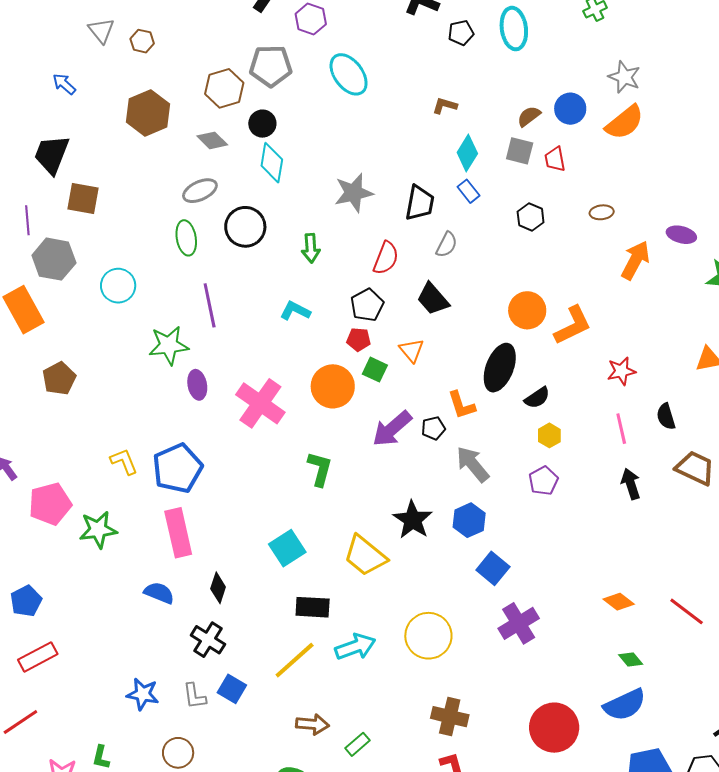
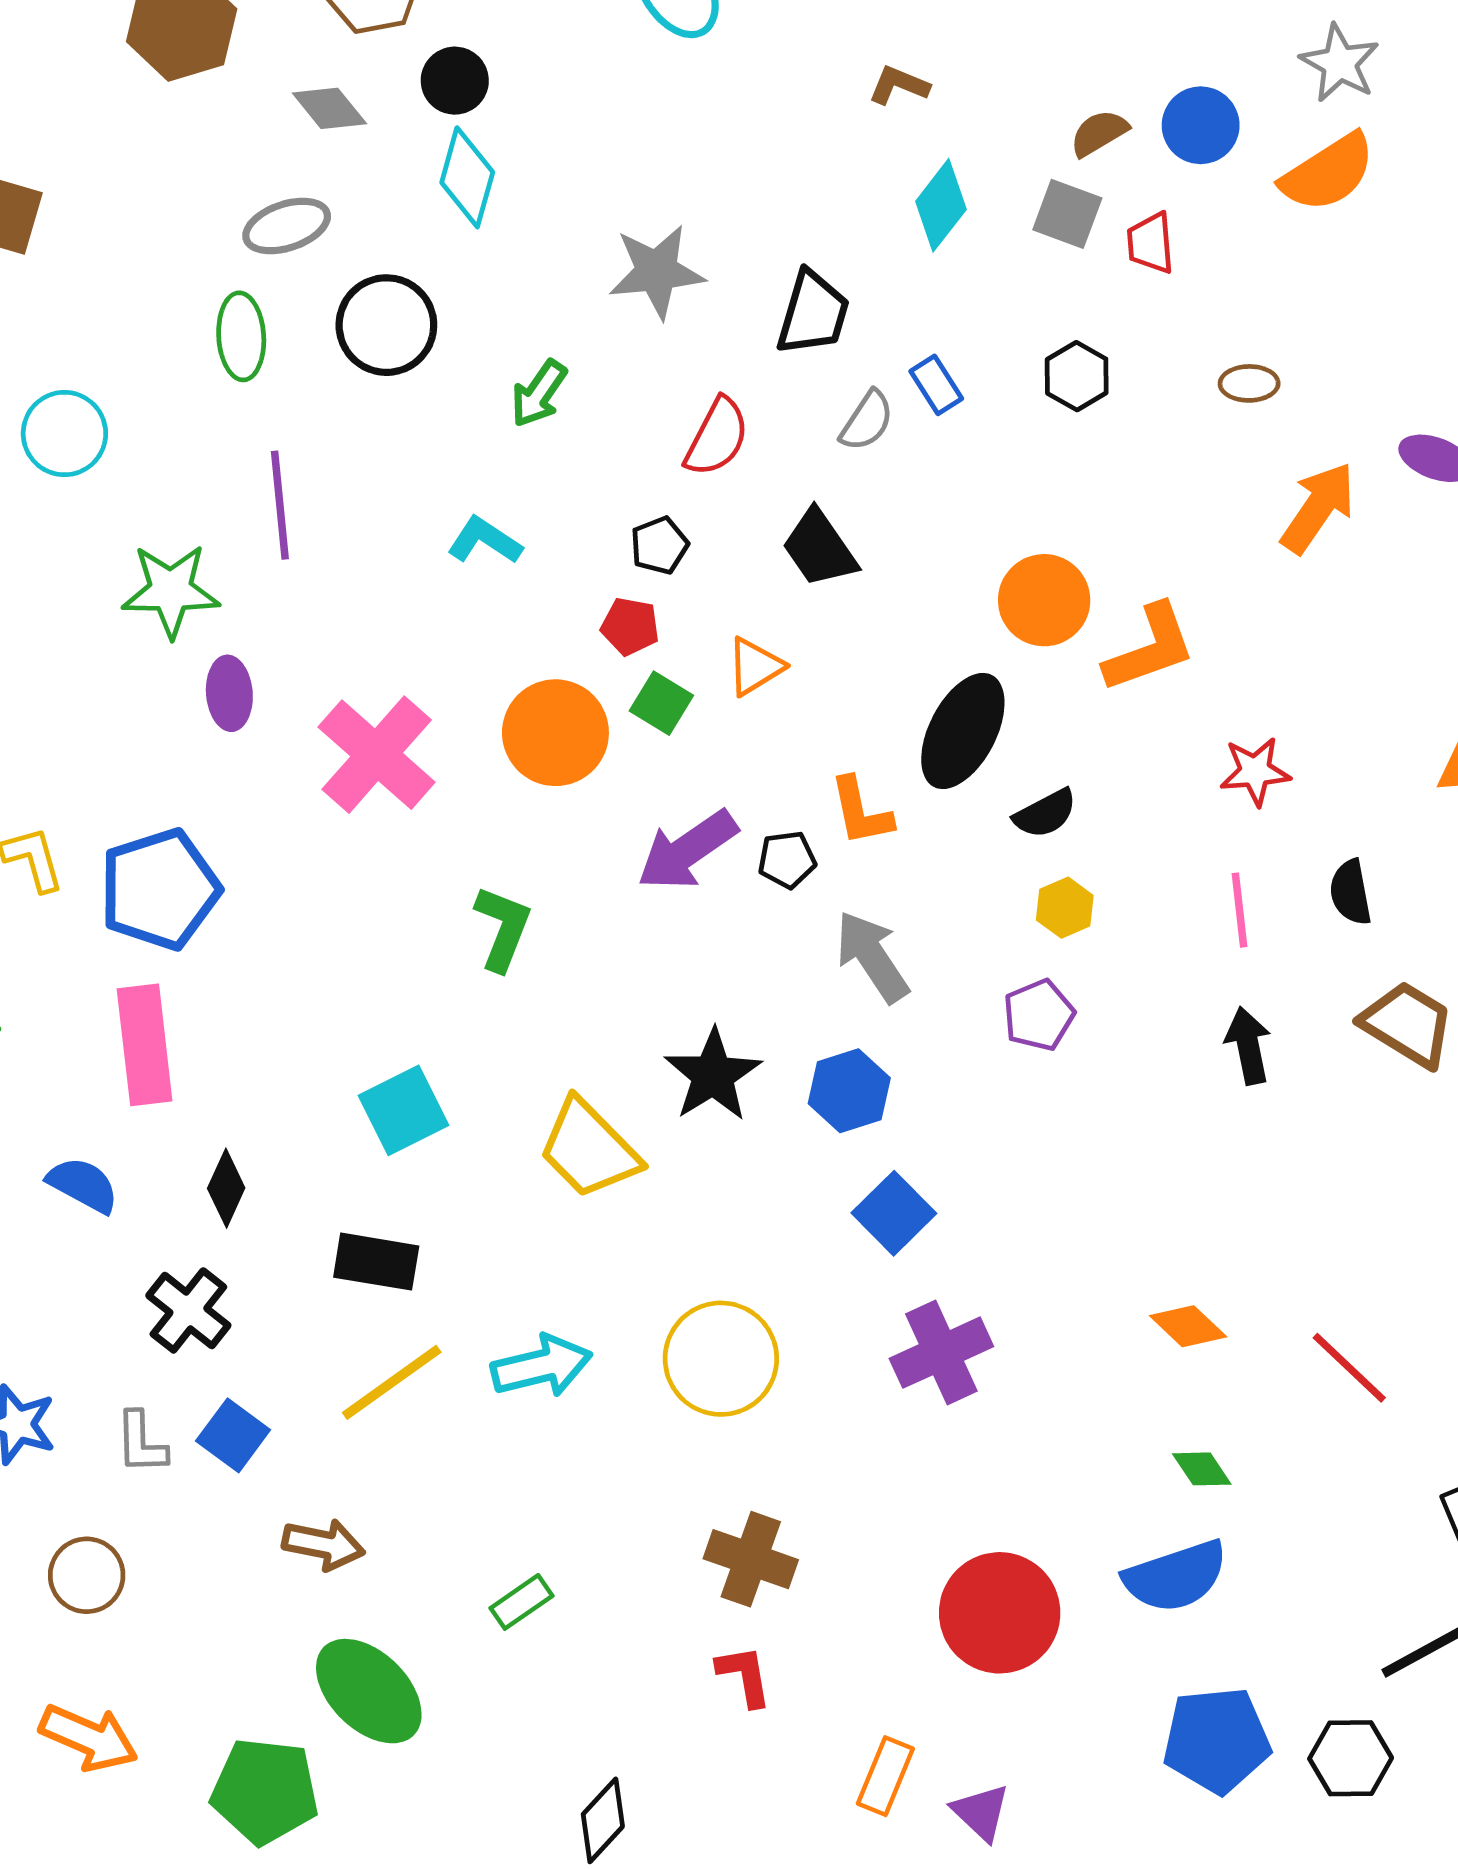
blue rectangle: (469, 191) -> (936, 385), moved
green arrow: (311, 248) -> (539, 394), turned 32
black pentagon: (367, 305) -> (659, 545), size x0.7
orange triangle: (412, 350) -> (755, 666), turned 32
black rectangle: (313, 607) -> (376, 1262), moved
brown arrow: (312, 724) -> (323, 1544), moved

